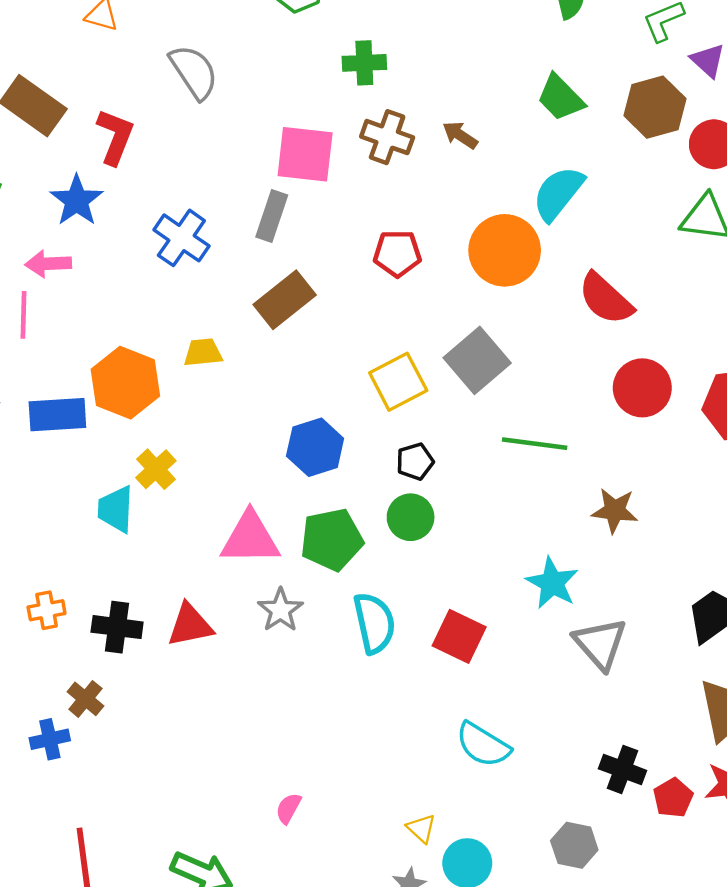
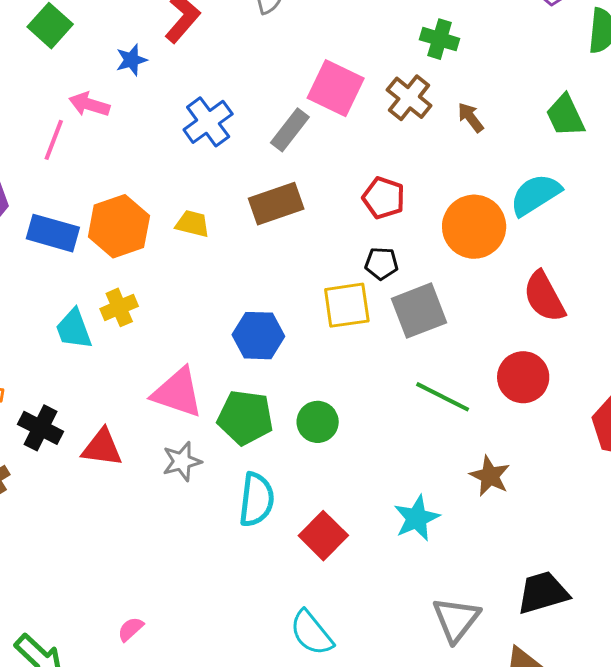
green cross: (364, 63) -> (440, 39), moved
blue star: (77, 200) -> (131, 60), size x0.7
red circle: (642, 388) -> (523, 377), moved
black pentagon: (415, 461) -> (381, 263), moved
cyan trapezoid: (116, 509) -> (74, 329), turned -42
gray triangle: (600, 644) -> (456, 619), moved

